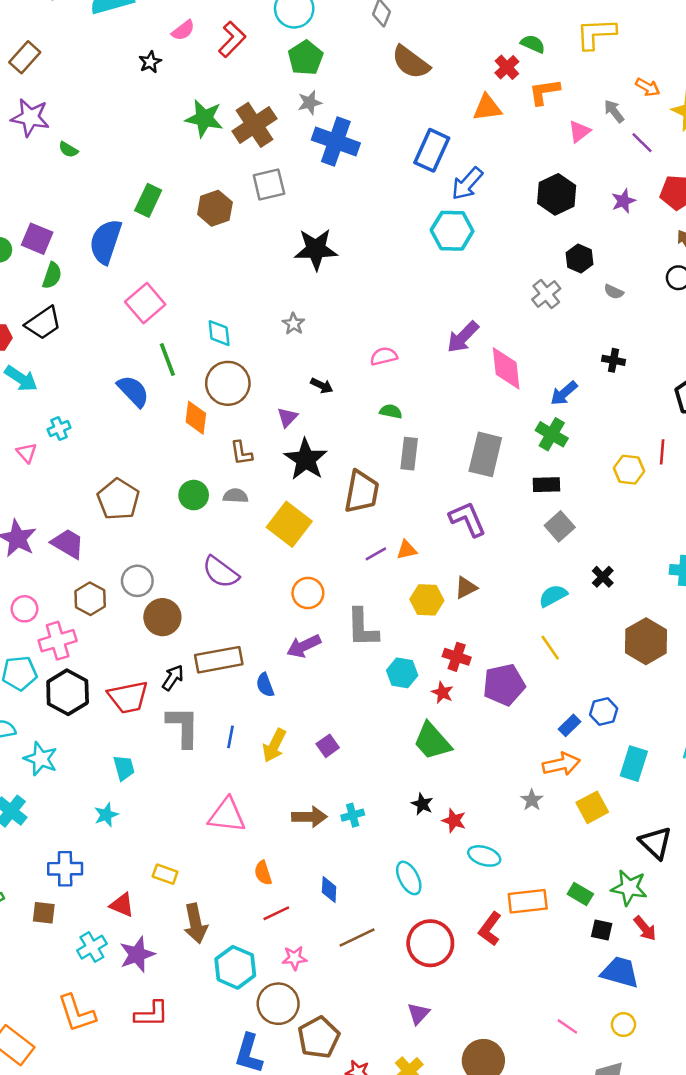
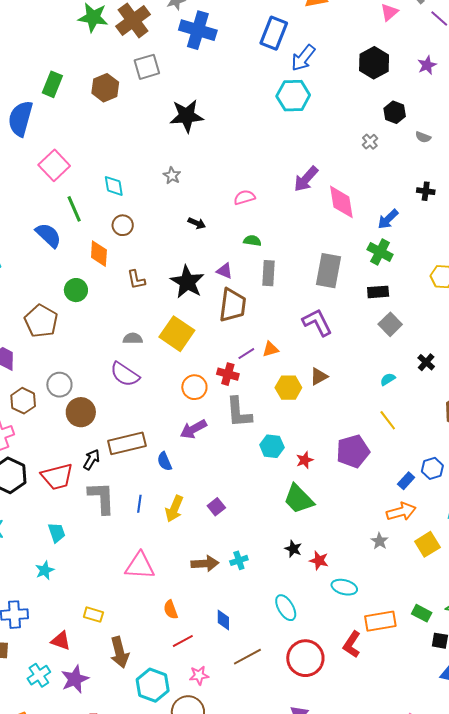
gray cross: (546, 294) -> (370, 142), size x0.7
brown circle: (228, 383) -> (123, 225), size x0.6
purple triangle: (287, 417) -> (225, 271), moved, turned -48
green circle: (194, 495) -> (76, 290), moved
gray semicircle: (235, 496) -> (133, 339), moved
cyan semicircle: (553, 596) -> (388, 379), size x0.7
red cross: (457, 657) -> (228, 374), moved
red star: (442, 693) -> (305, 460), turned 30

